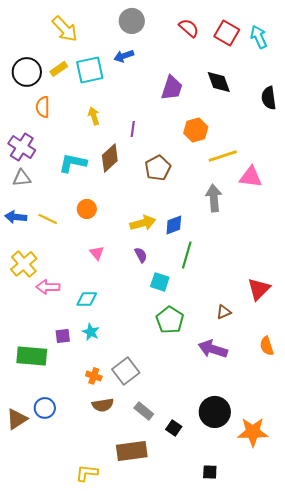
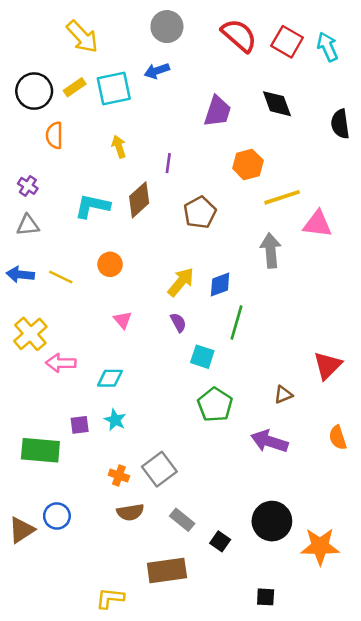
red semicircle: (189, 28) -> (239, 35), size x1.4
purple cross: (22, 147) -> (28, 186), size x0.6
yellow arrow: (143, 223) -> (181, 282), turned -35

